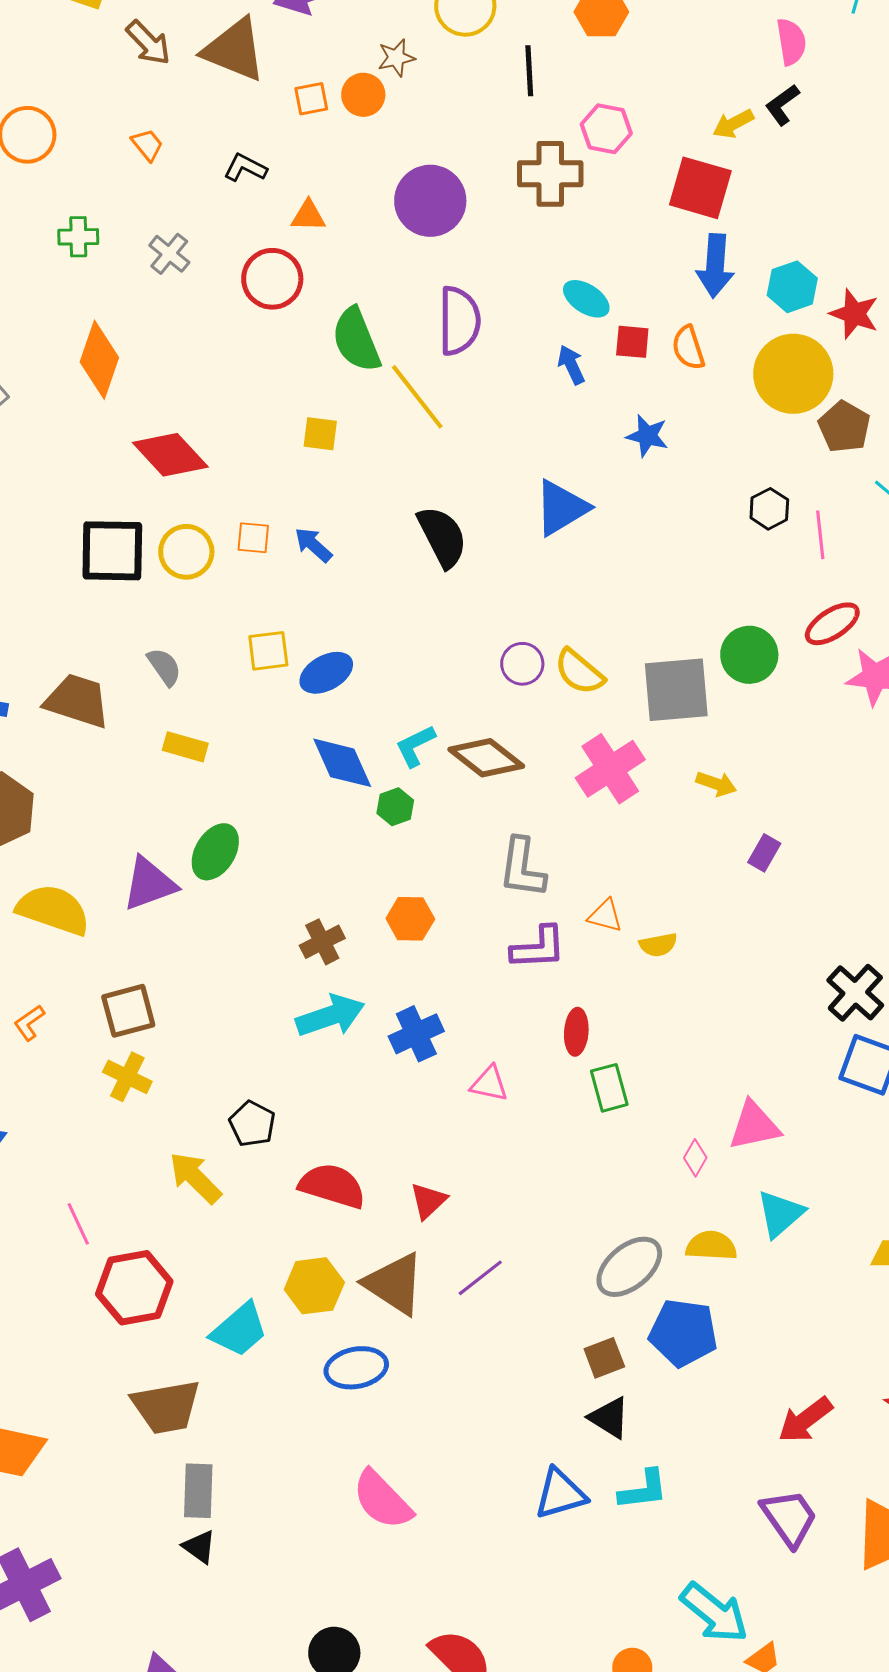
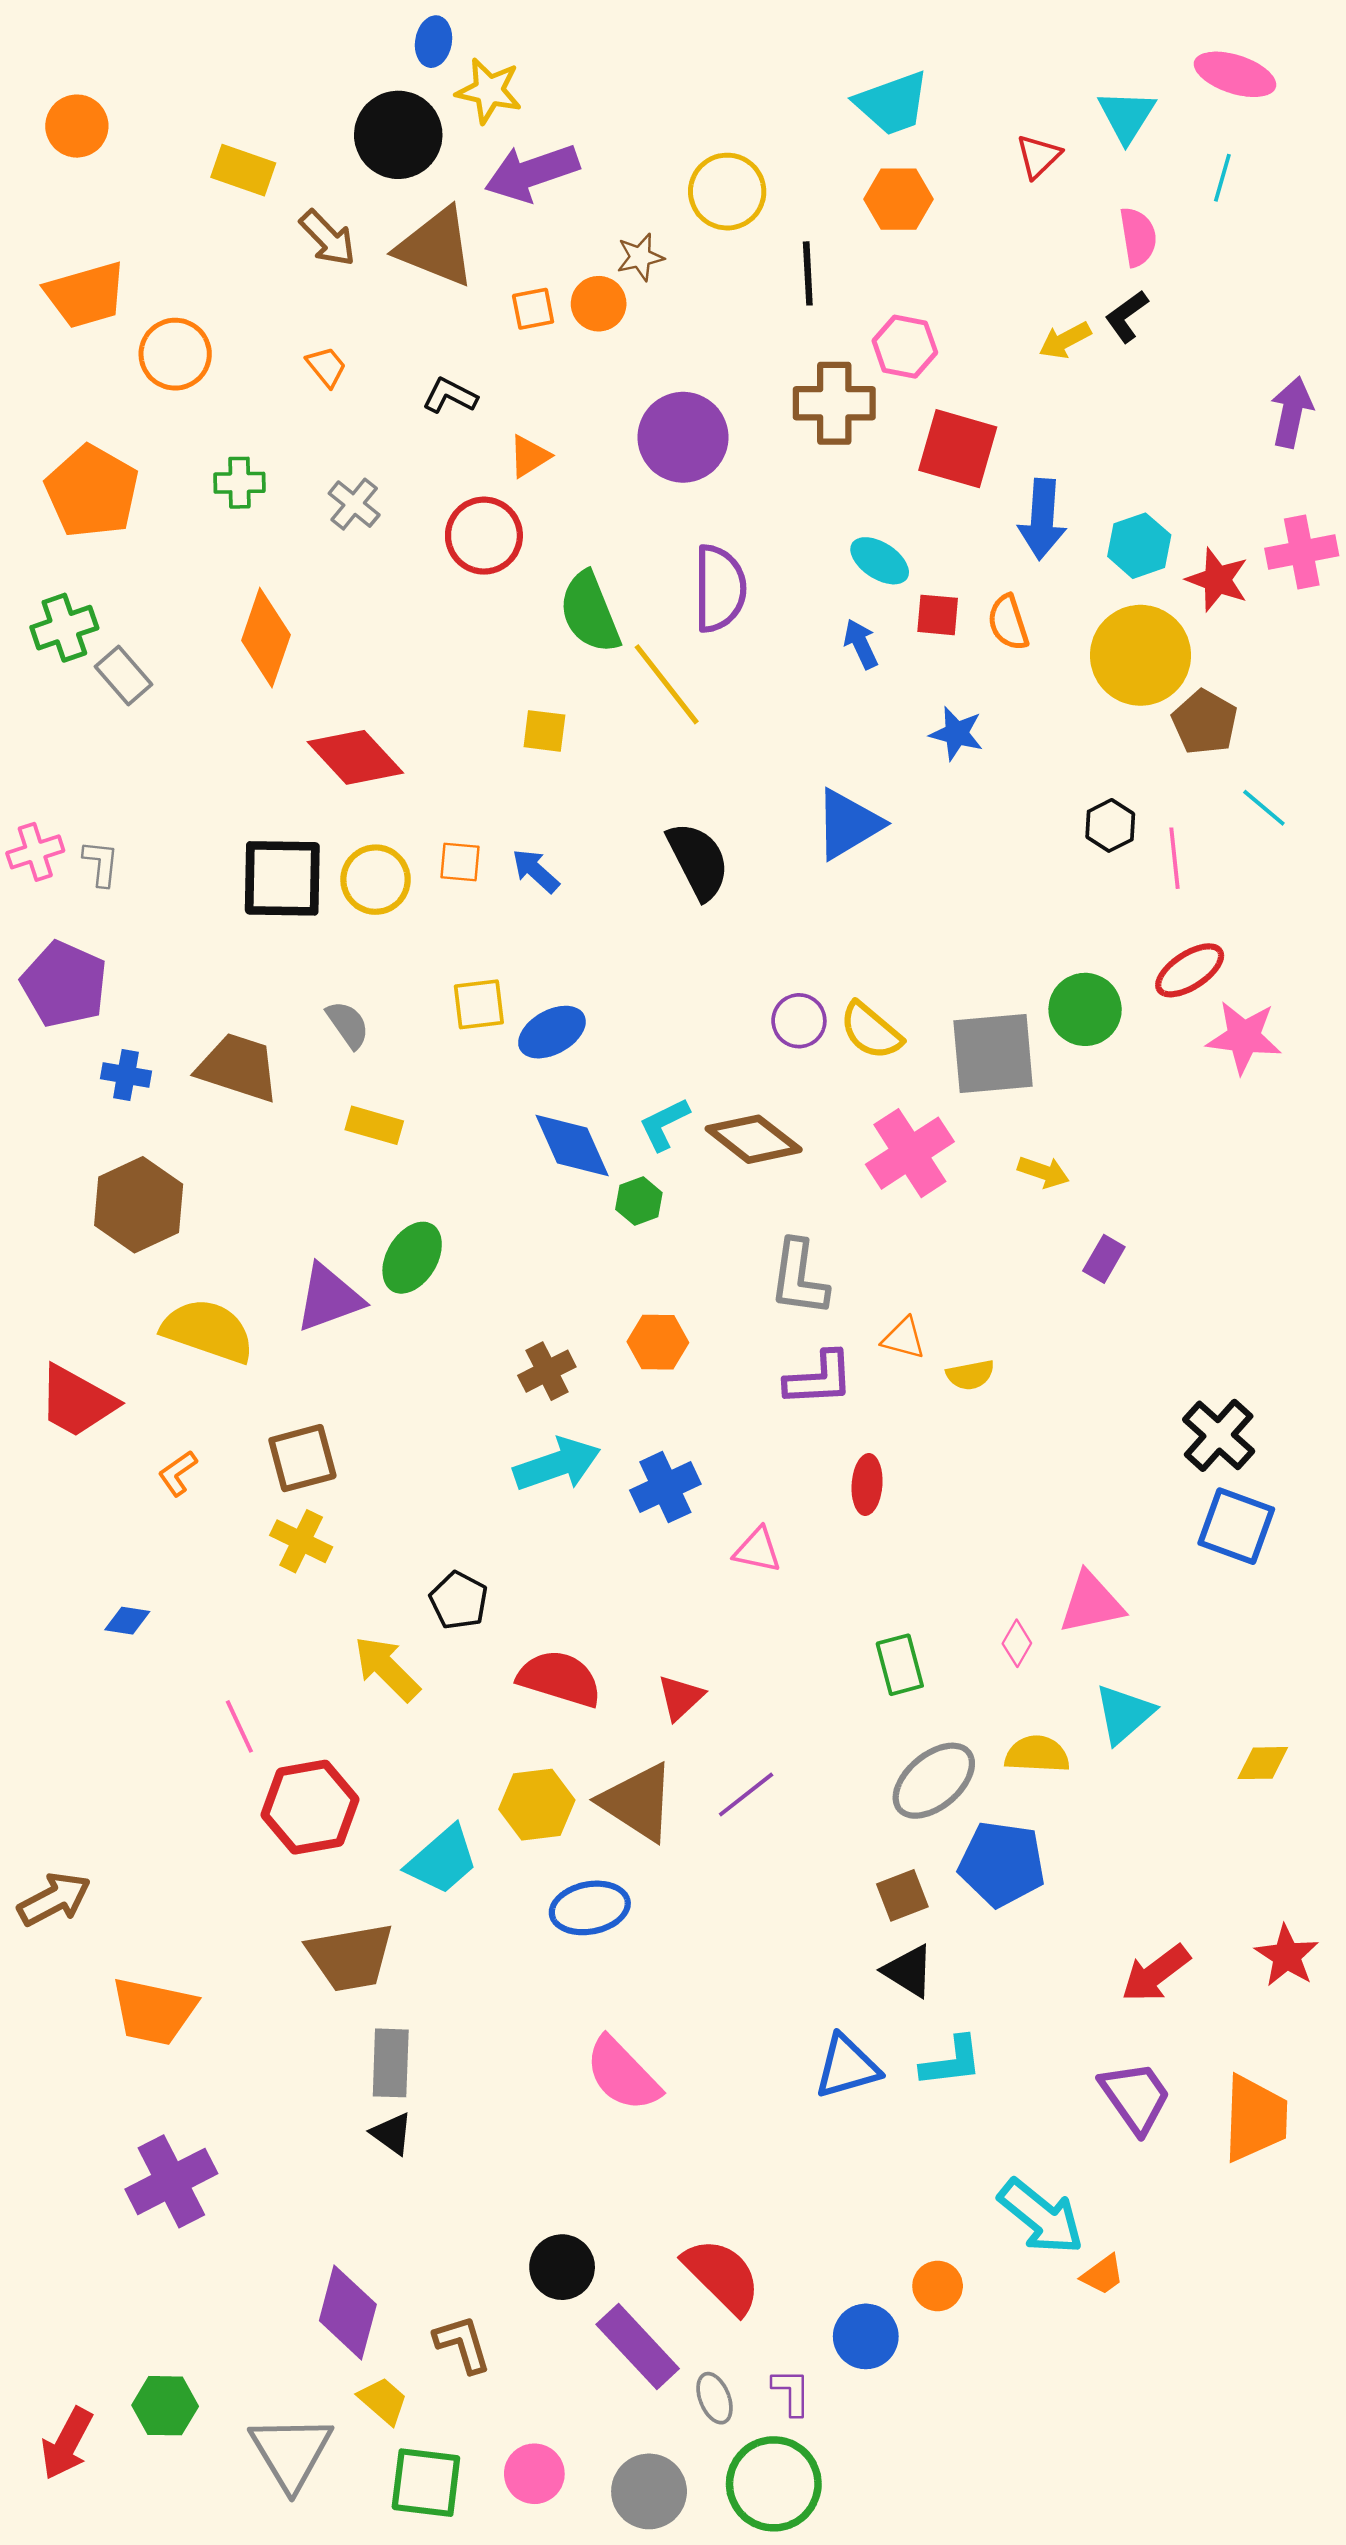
red square: (700, 188) -> (958, 449), moved
orange triangle: (308, 216) -> (529, 456), turned -33
green rectangle: (609, 1088) -> (900, 1665), moved

